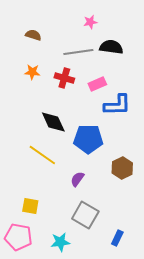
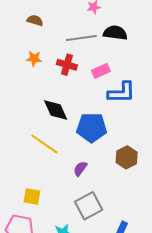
gray square: (85, 215) -> (89, 206), turned 32

